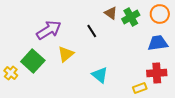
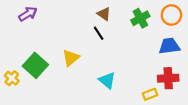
brown triangle: (111, 13) -> (104, 14), moved
purple arrow: (49, 30) -> (28, 14), moved, size x0.7

